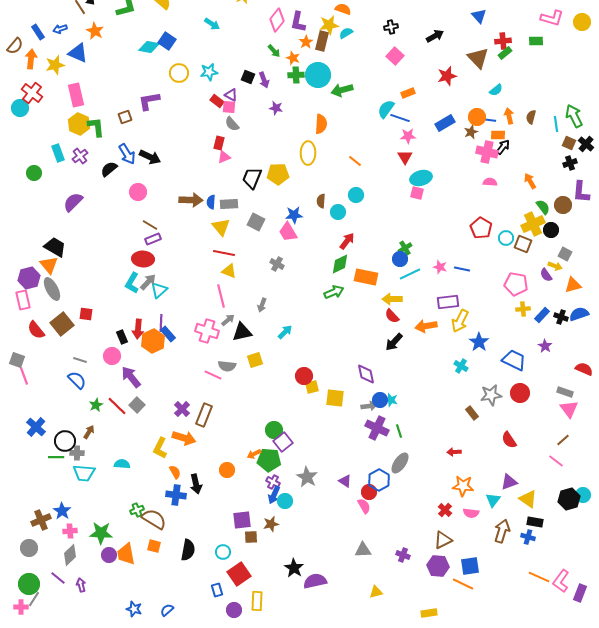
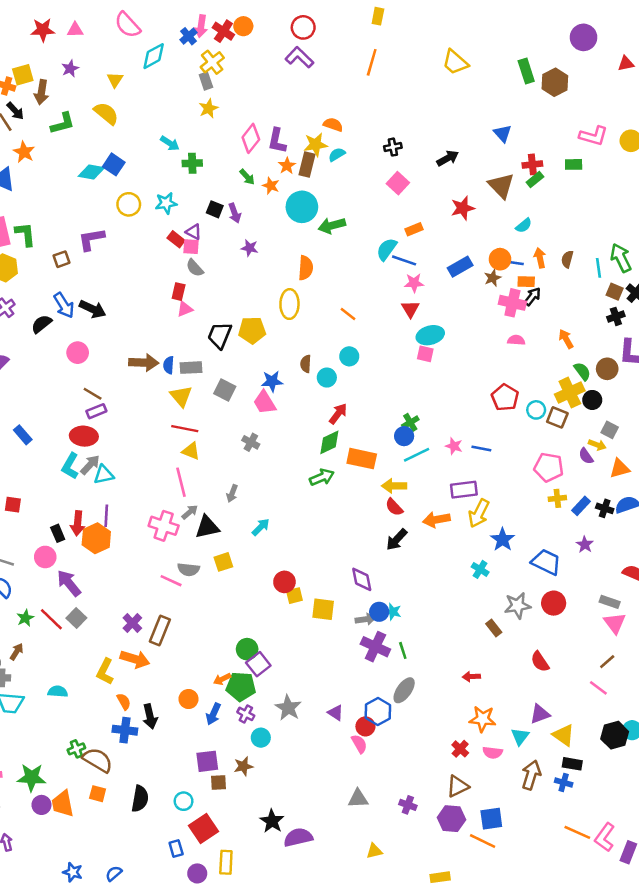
green cross: (296, 75) -> (192, 163), moved
green L-shape: (96, 127) -> (25, 234), moved
cyan triangle: (159, 290) -> (104, 475), turned 30
blue rectangle: (168, 334) -> (23, 435), moved
blue arrow: (274, 495) -> (213, 714), moved

